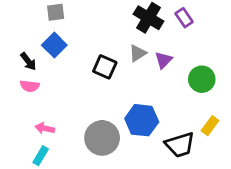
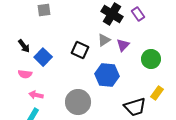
blue square: (54, 45) -> (43, 57), moved
pink semicircle: (30, 86) -> (25, 74), moved
blue hexagon: (142, 120) -> (107, 75), moved

